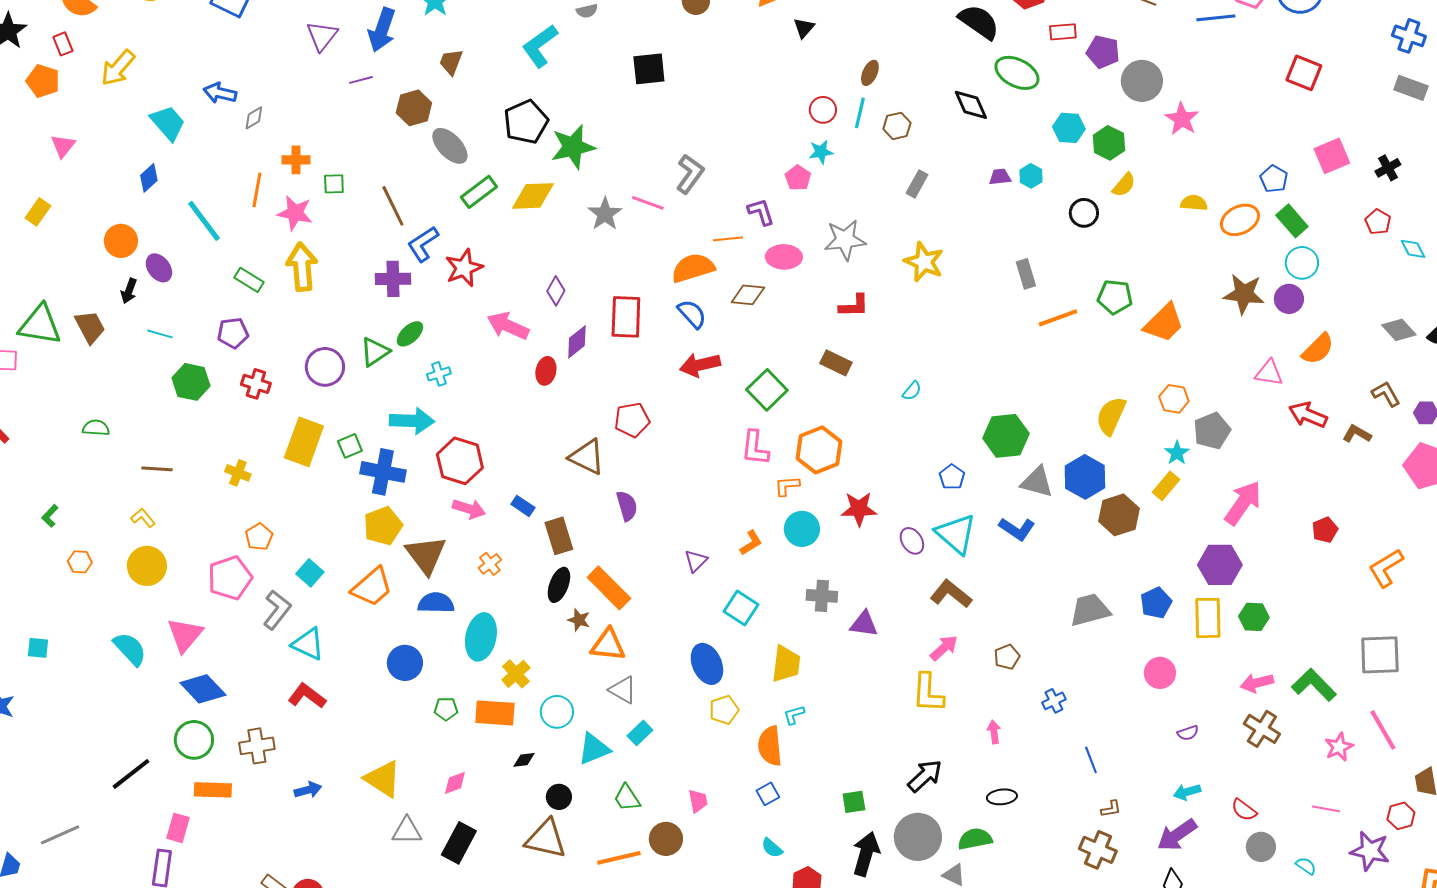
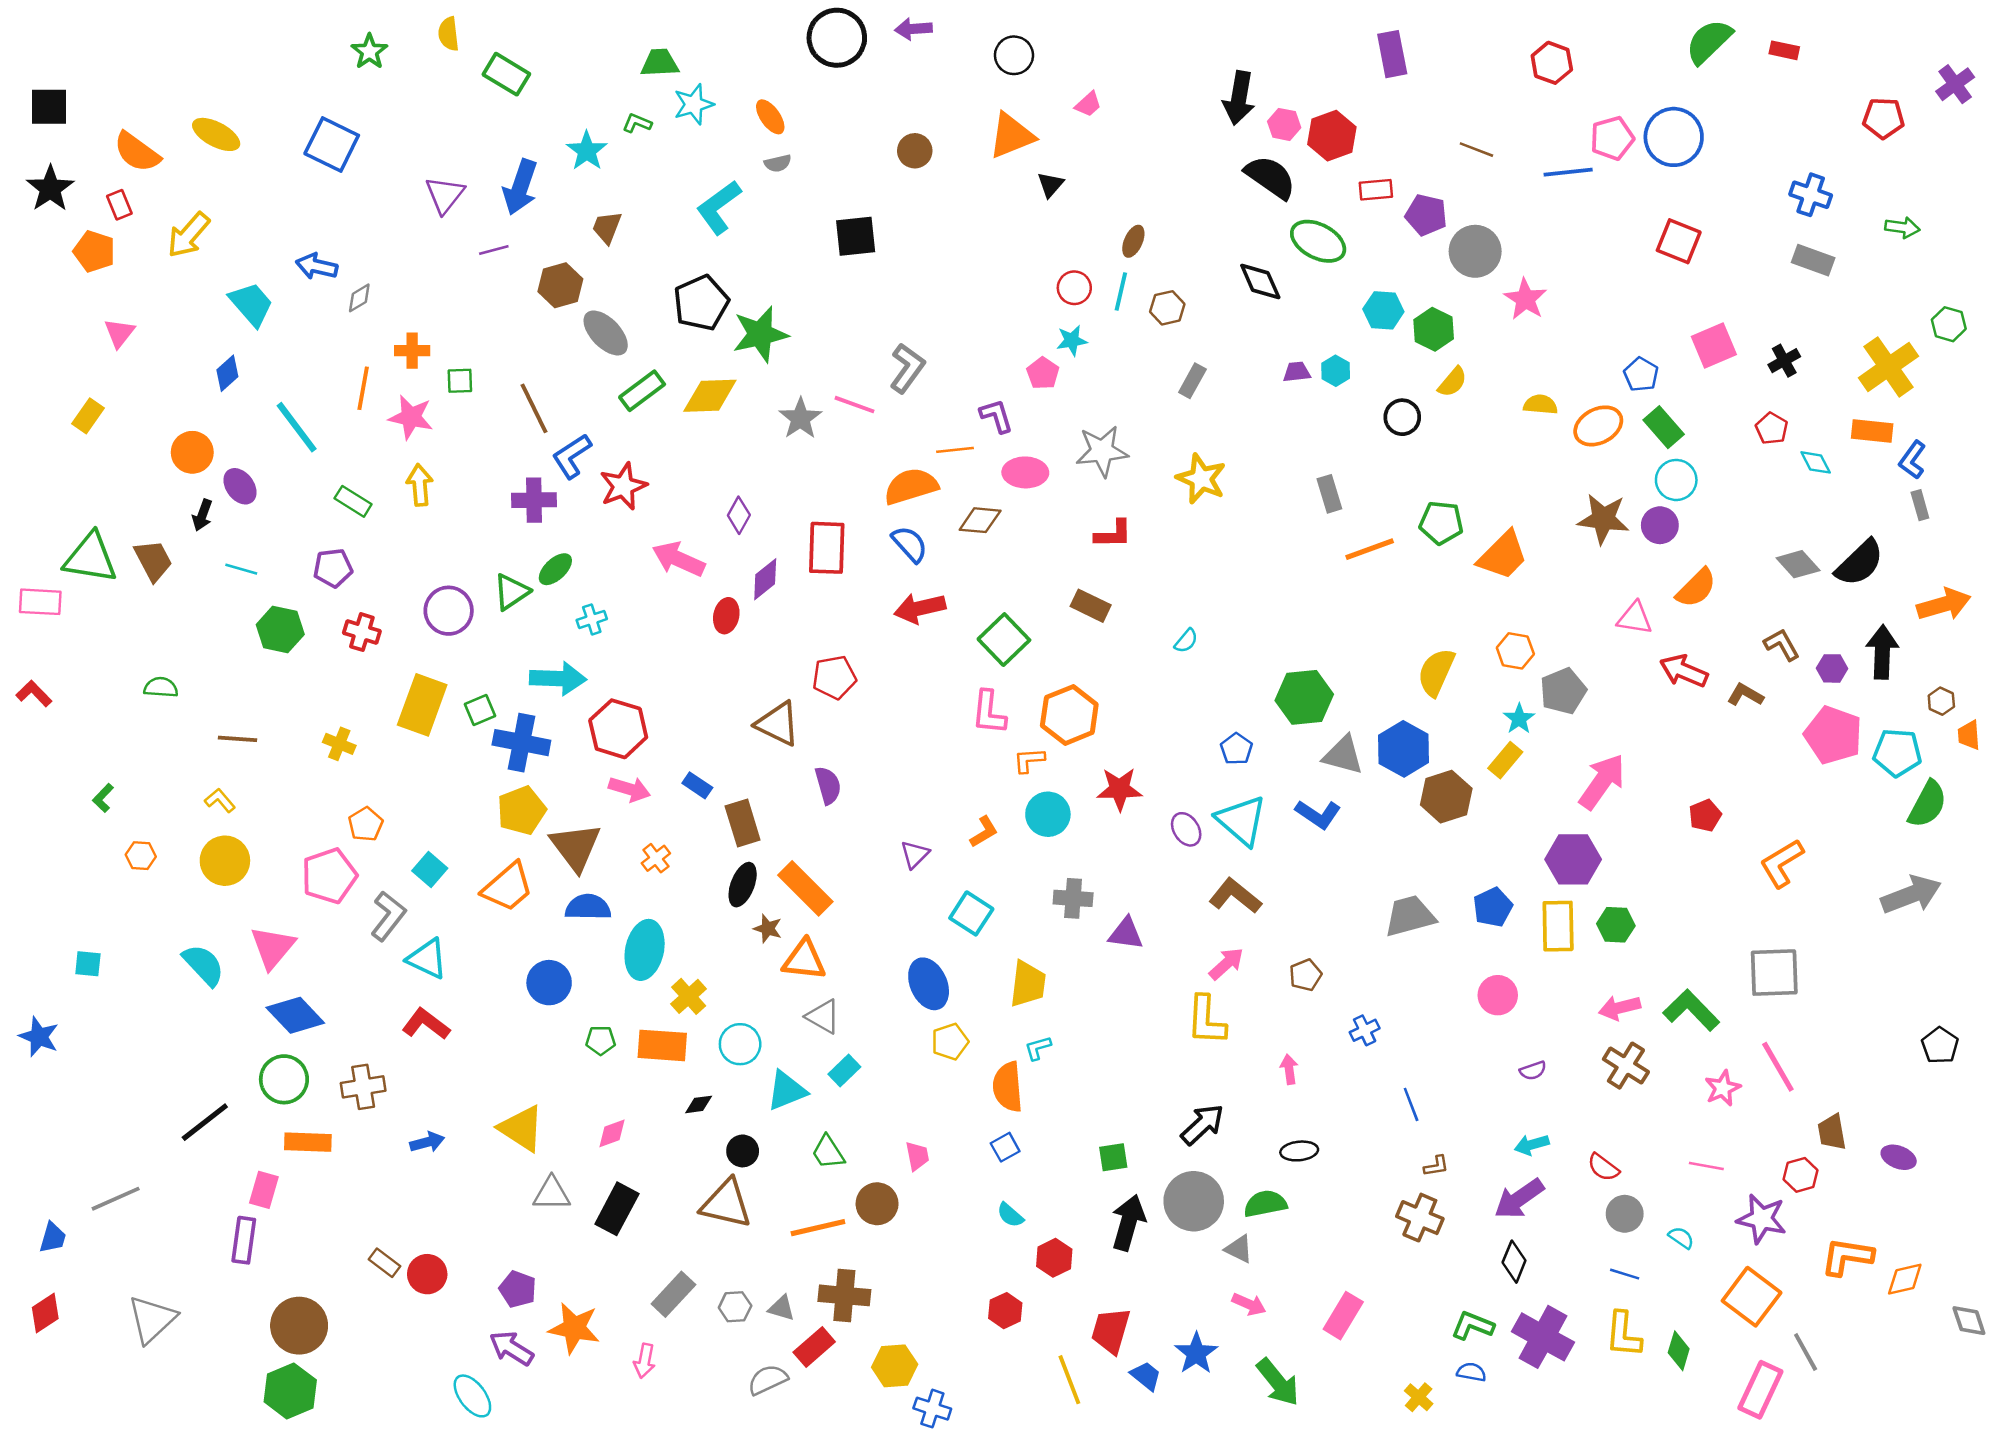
yellow arrow: (302, 267) -> (420, 485), size x0.7

